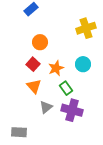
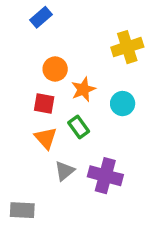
red square: (33, 64) -> (44, 104), turned -32
orange star: (56, 68) -> (83, 89), moved
green rectangle: (66, 88) -> (79, 127), moved

